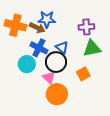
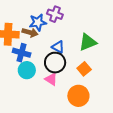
purple cross: (86, 27) -> (55, 14), moved, turned 35
blue cross: (39, 48) -> (22, 53), moved
orange circle: (57, 94) -> (78, 96), moved

